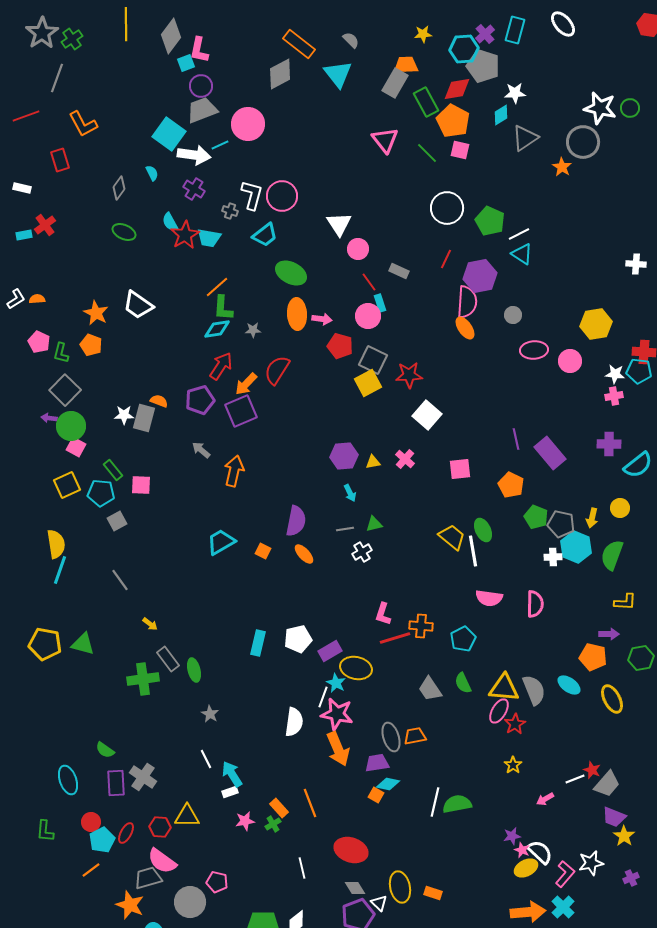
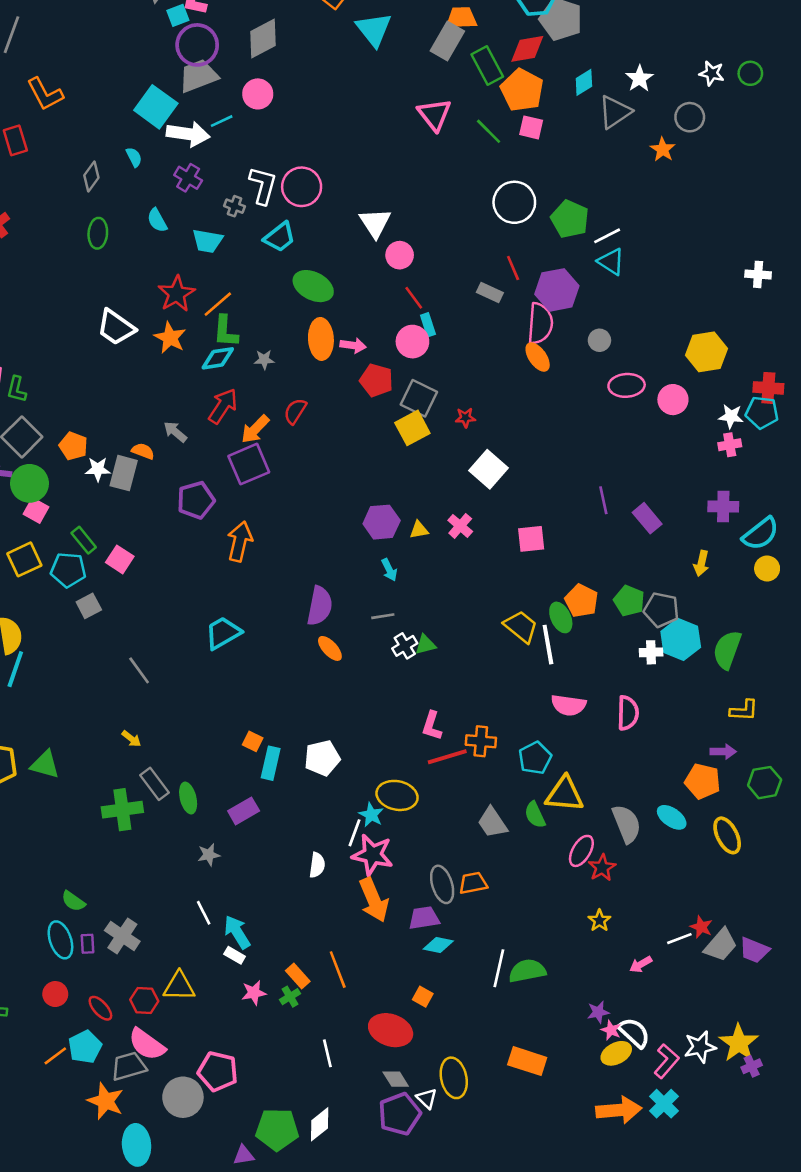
gray diamond: (280, 74) -> (263, 39), moved
purple circle: (201, 86) -> (197, 45), size x1.4
white star: (515, 93) -> (639, 78), moved, turned -30
white star: (600, 108) -> (712, 73), size x0.6
pink circle: (248, 124) -> (258, 94), size x0.7
gray circle: (583, 142) -> (690, 117), size x0.7
green ellipse: (124, 232) -> (98, 233), turned 70
red star: (185, 235) -> (177, 294), moved
red line: (446, 259) -> (513, 268), turned -48
gray rectangle: (399, 271) -> (490, 293), moved
orange star: (96, 313) -> (170, 338), moved
orange pentagon: (91, 345) -> (73, 446), moved
red semicircle: (277, 370) -> (295, 411), size x0.7
red star: (409, 375) -> (465, 418), size x0.6
purple pentagon: (200, 400) -> (196, 500), moved
gray arrow: (201, 450) -> (175, 432), moved
purple rectangle: (550, 453) -> (647, 518), size x0.7
pink square: (141, 485) -> (120, 559), turned 30
orange pentagon: (511, 485) -> (581, 601), moved
yellow circle: (620, 508) -> (767, 568), moved
yellow arrow: (592, 518) -> (701, 563), moved
green triangle: (374, 524) -> (425, 645), moved
orange square: (263, 551) -> (253, 741), moved
gray line: (120, 580) -> (139, 670), moved
purple rectangle: (330, 651) -> (244, 811), moved
yellow triangle: (504, 688) -> (565, 794), moved
gray star: (210, 714) -> (209, 855), turned 30
white semicircle: (294, 722) -> (317, 865), size x0.7
cyan ellipse: (68, 780) -> (60, 940), moved
purple rectangle: (116, 783) -> (88, 944), size x0.6
white rectangle: (230, 792) -> (235, 955), turned 49
orange square: (376, 795) -> (423, 997), moved
purple trapezoid: (614, 817) -> (754, 950), moved
red ellipse: (126, 833) -> (100, 1008), turned -70
yellow star: (624, 836) -> (739, 1043), moved, size x1.4
cyan pentagon: (102, 840) -> (85, 1047), moved
pink pentagon: (217, 882) -> (218, 1071), size x1.4
orange rectangle: (433, 893) -> (527, 1061), moved, size x1.6

